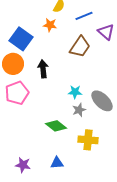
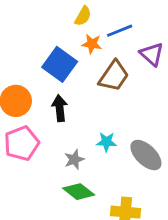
orange star: (50, 25) -> (92, 44), moved
blue square: (21, 39) -> (60, 64), moved
gray star: (79, 110) -> (74, 159), moved

